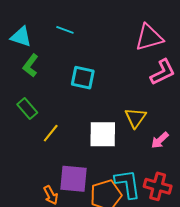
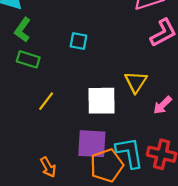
cyan square: (83, 78) -> (78, 41), size x0.7
green rectangle: (27, 109) -> (28, 59), moved, turned -30
purple square: (74, 179) -> (92, 144), moved

